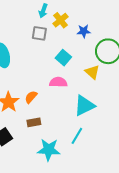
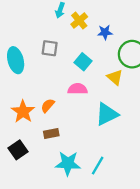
gray square: (39, 33) -> (50, 48), moved
cyan line: (77, 136) -> (98, 166), moved

